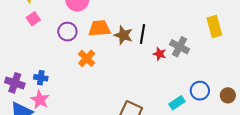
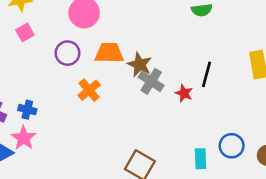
black line: (142, 34) -> (207, 74), moved
gray cross: (180, 47) -> (151, 81), moved
cyan rectangle: (177, 103) -> (200, 159), turned -63

